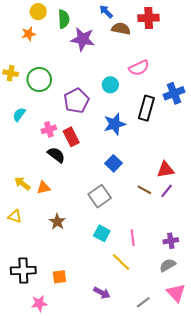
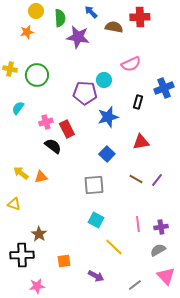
blue arrow: (106, 12) -> (91, 12), moved
purple pentagon: (76, 101) -> (85, 93), moved, turned 30
black rectangle: (146, 108) -> (138, 102), size x0.6
red triangle: (165, 170) -> (141, 142), moved
gray square: (100, 196) -> (94, 185), turned 30
brown star: (57, 222) -> (39, 234), moved
pink line: (133, 238) -> (138, 224), moved
orange square: (59, 277) -> (64, 261), moved

